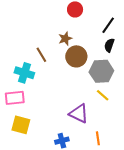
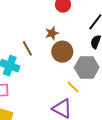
yellow line: (103, 95) -> (73, 87), moved

